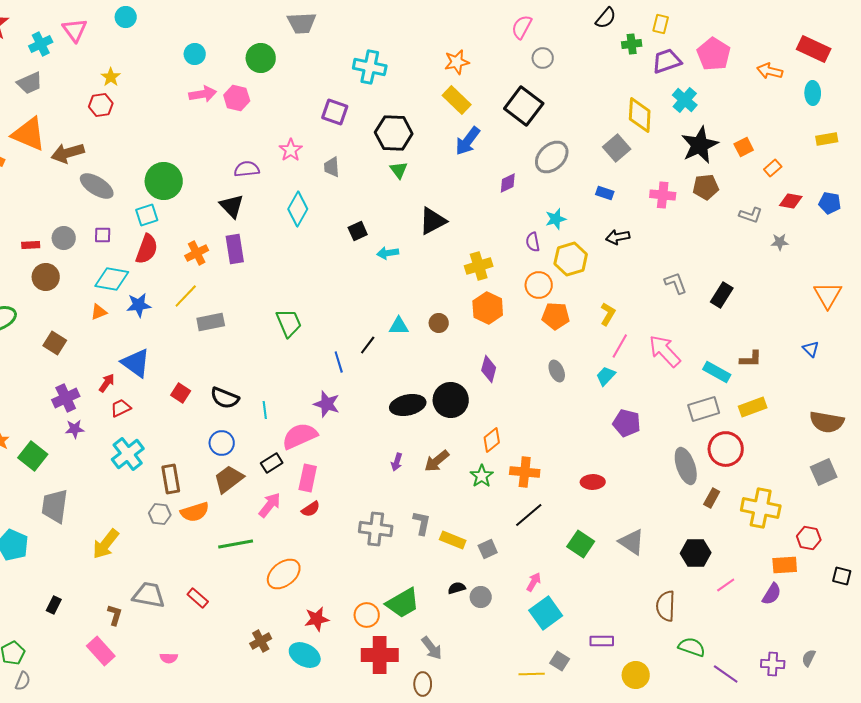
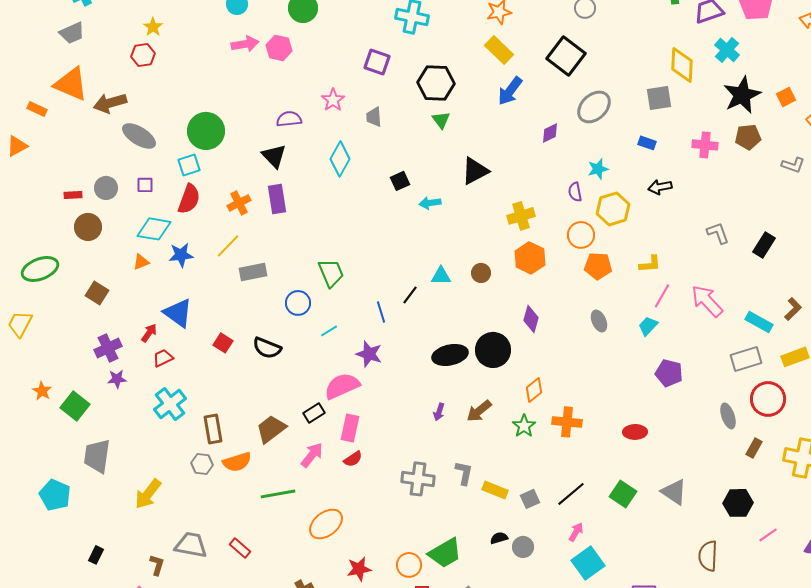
gray square: (617, 148) -> (659, 98), turned 32
yellow L-shape: (608, 314) -> (650, 264), turned 55
brown L-shape: (751, 359) -> (793, 309), turned -45
cyan line: (265, 410) -> (329, 331), moved, turned 66
blue circle: (222, 443) -> (298, 303), moved
gray ellipse: (686, 466) -> (728, 416), size x0.7
black line: (529, 515) -> (571, 494), moved

